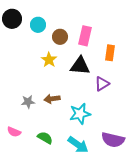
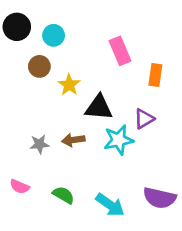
pink rectangle: (85, 36) -> (120, 51), turned -36
brown circle: (60, 37) -> (39, 66), moved
black triangle: (80, 66) -> (99, 107), moved
cyan star: (80, 114) -> (119, 140), moved

